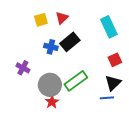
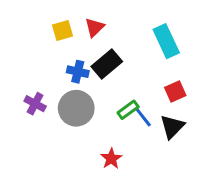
green rectangle: (76, 81) -> (128, 110), moved, size x0.6
gray circle: (50, 85) -> (76, 108), moved
blue line: (107, 98) -> (143, 117), moved, turned 56
red star: (52, 102) -> (111, 159), moved

